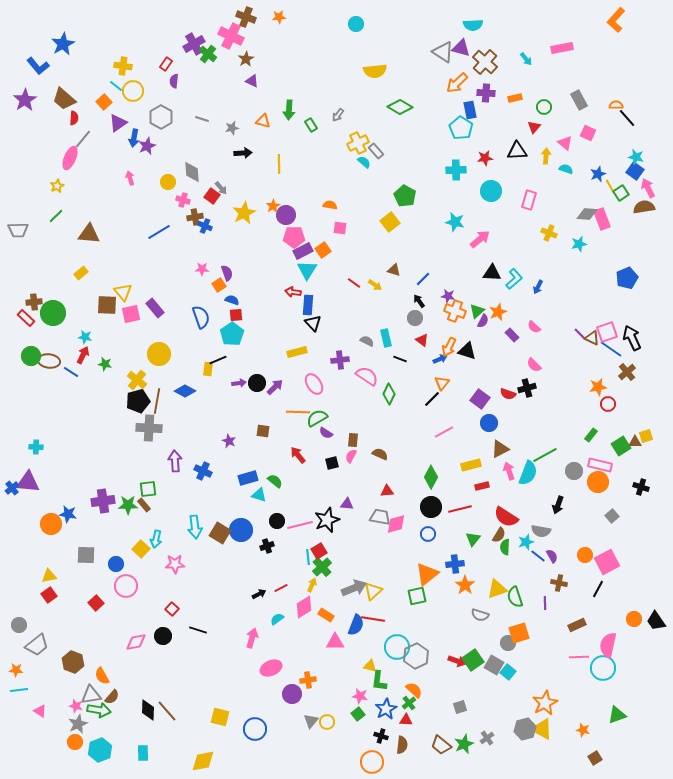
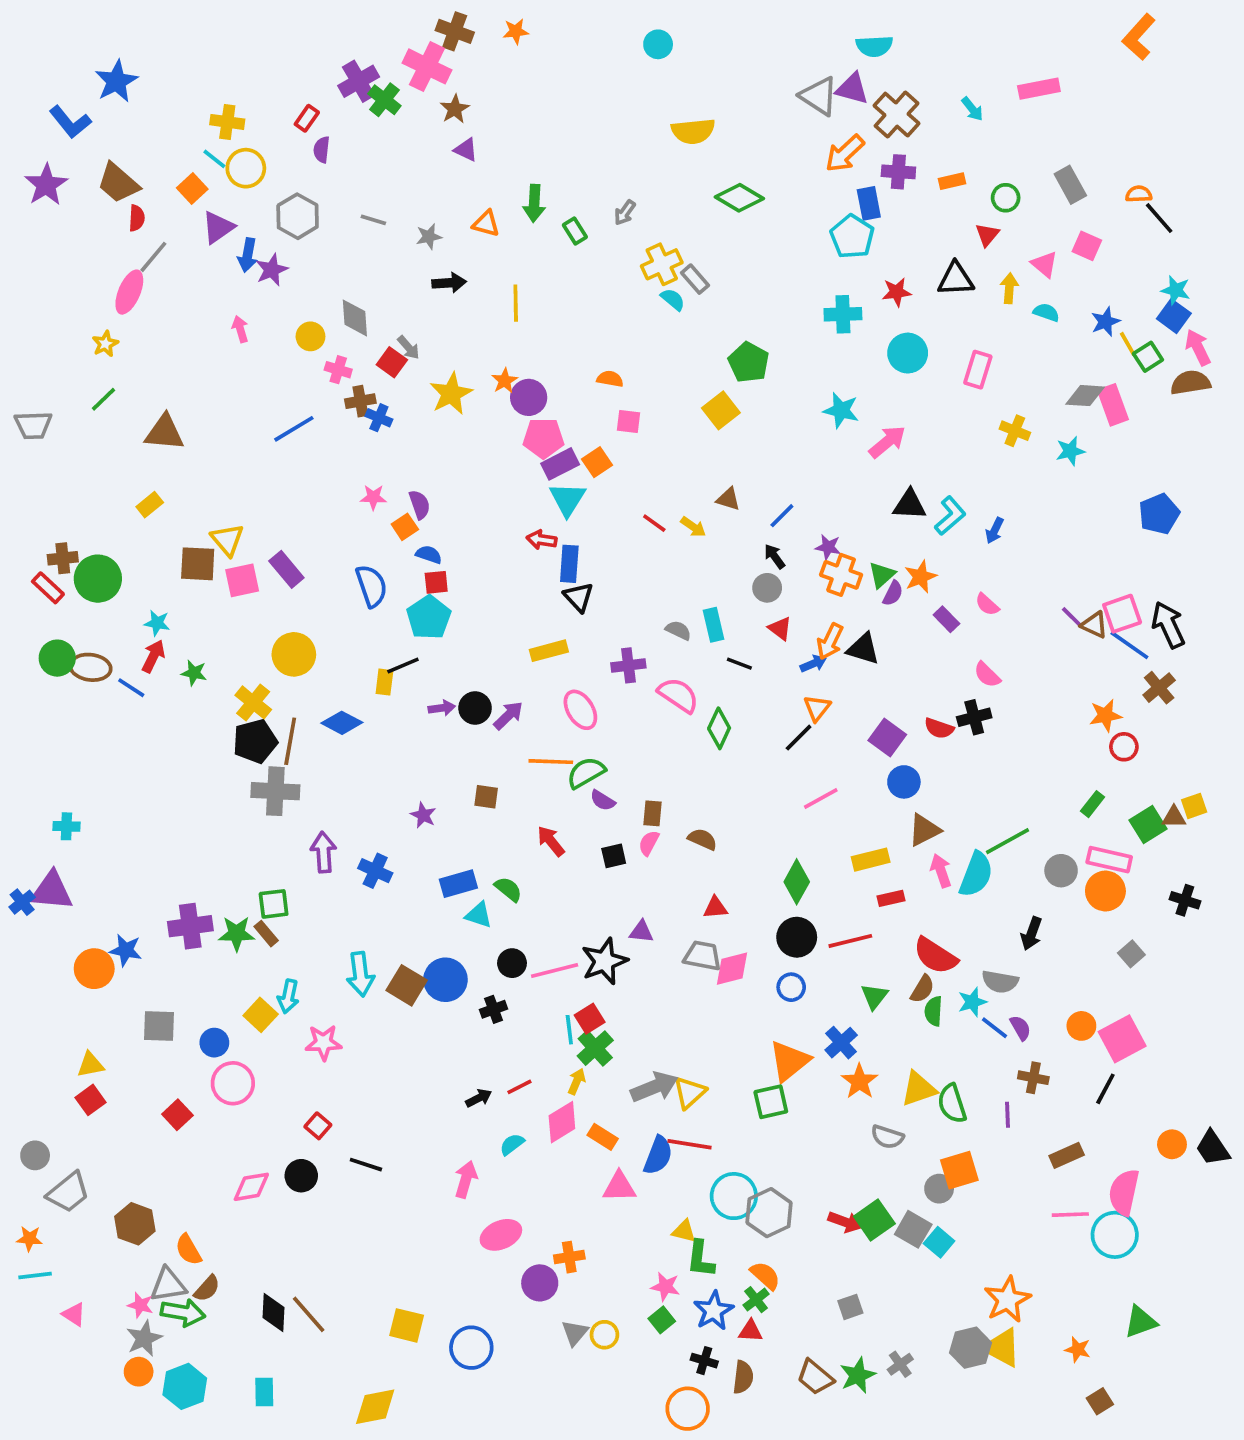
blue cross: (455, 564) -> (841, 1043), turned -36

